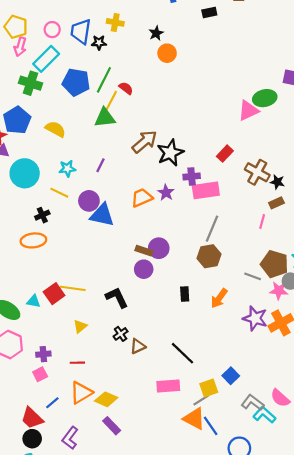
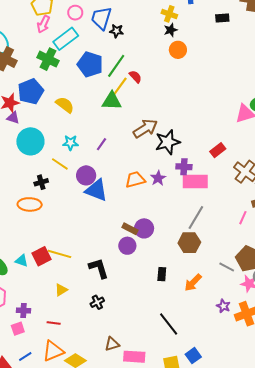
yellow cross: (115, 22) -> (169, 14), moved
purple star: (255, 318) -> (223, 306), size x0.6
brown triangle: (138, 346) -> (112, 344), moved
black line: (182, 353) -> (169, 324), moved

